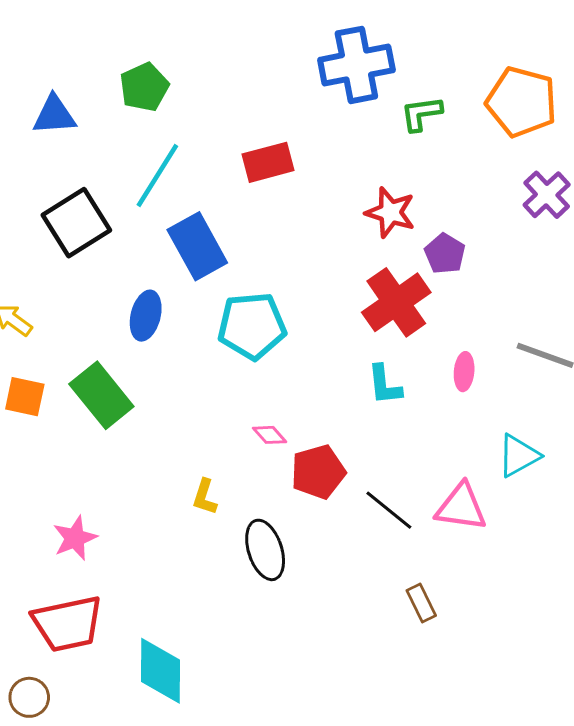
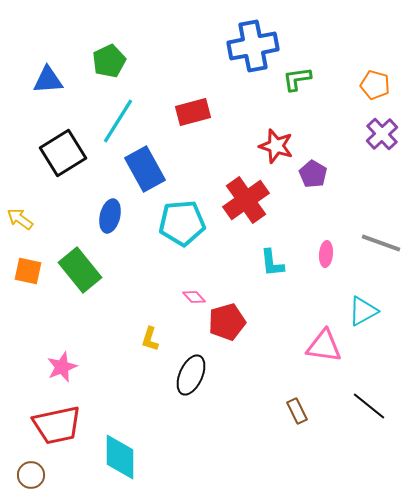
orange pentagon: (522, 102) -> (375, 85), moved, size x0.6
red cross: (396, 302) -> (246, 200), moved
black line: (389, 510) -> (369, 406), moved
black ellipse: (265, 550) -> (191, 375), turned 42

